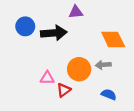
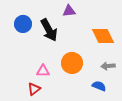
black arrow: (54, 33) -> (49, 30), turned 65
gray arrow: (103, 65) -> (108, 66), moved
red triangle: (64, 90) -> (34, 89), moved

